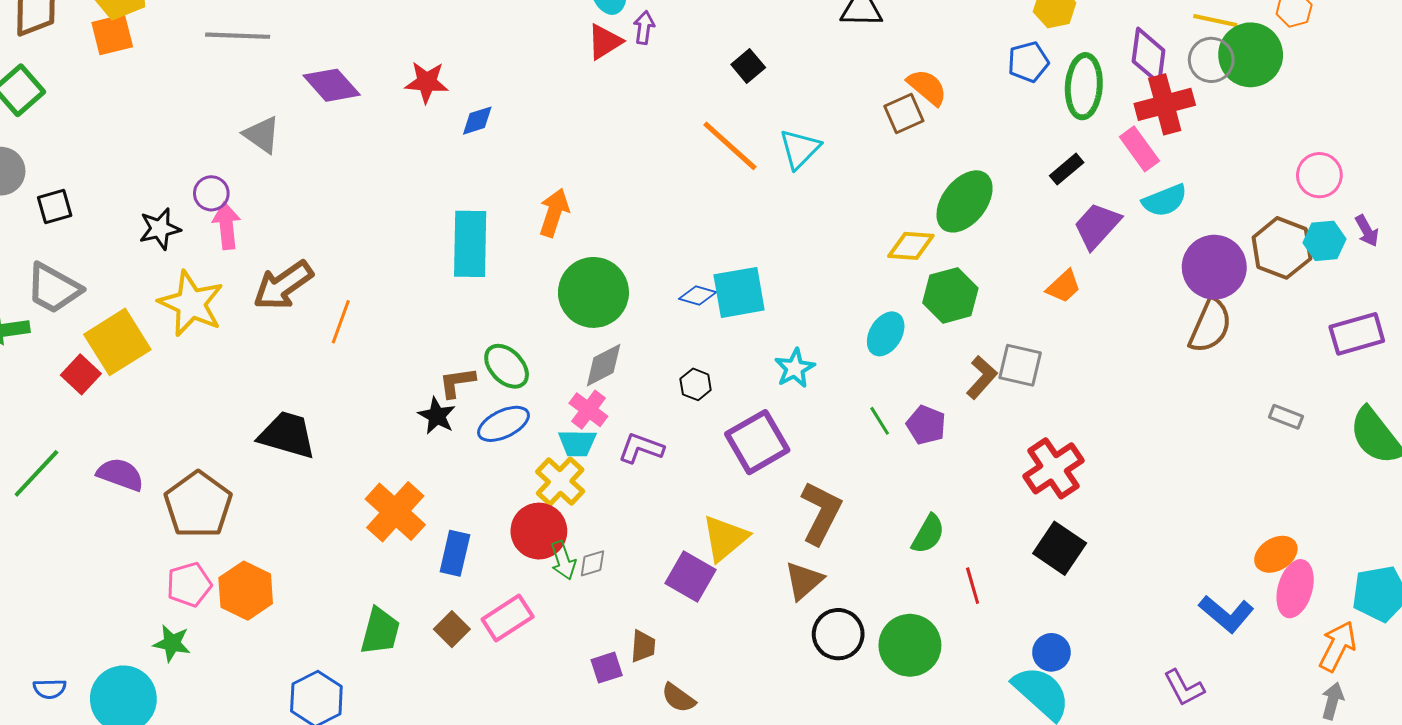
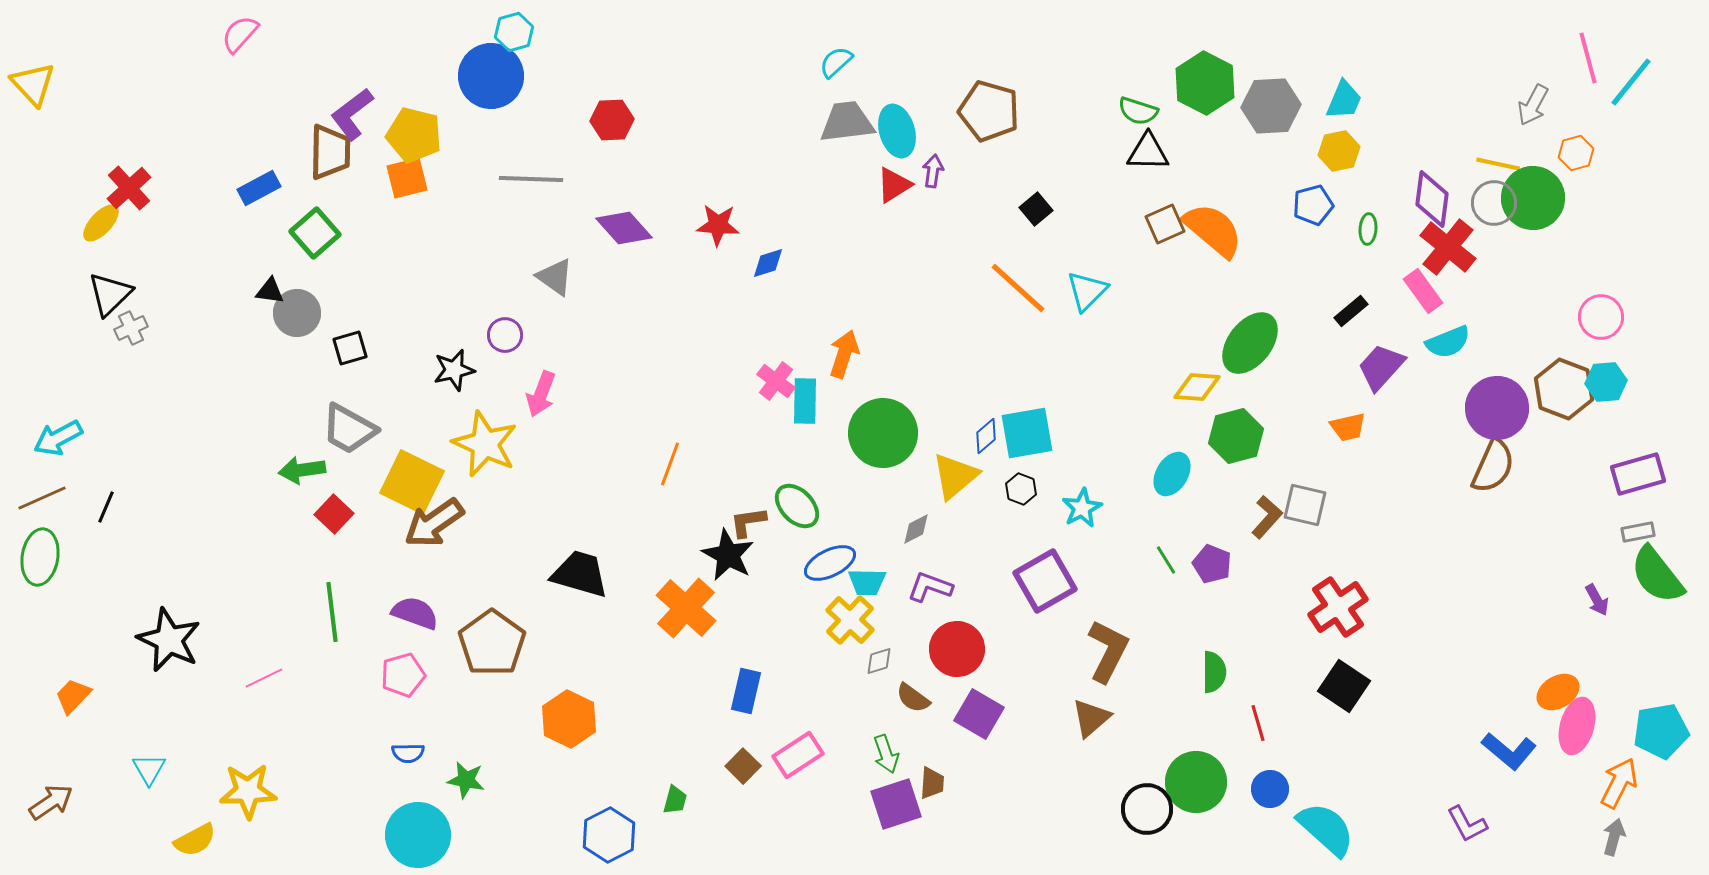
green ellipse: (1084, 86) -> (1368, 229), size x0.5
orange semicircle: (927, 87) -> (1213, 230), size x1.5
red cross: (1165, 104) -> (1448, 247), turned -36
brown square: (904, 113) -> (1165, 224), moved
pink arrow: (226, 226) -> (541, 394), moved, turned -153
purple arrow: (1367, 231) -> (1597, 600), moved
cyan rectangle: (470, 244) -> (805, 401), moved, size x0.7
brown arrow: (283, 285) -> (434, 523), moved
orange trapezoid: (1064, 286) -> (1348, 427), turned 30
blue diamond: (698, 295) -> (986, 436), turned -57
orange line: (341, 322) -> (670, 464), moved
yellow square: (117, 342) -> (412, 482), turned -32
gray diamond: (604, 365) -> (916, 529), moved, size x0.7
red square: (81, 374) -> (334, 514), moved
black hexagon: (696, 384) -> (1021, 489), moved
pink cross: (588, 410) -> (776, 381), moved
black star: (437, 416) -> (728, 555), size x1.4
gray rectangle: (1286, 417) -> (1638, 532), moved, turned -32
blue ellipse: (504, 424) -> (830, 563), moved
green line: (36, 473) -> (332, 612), turned -50
orange cross: (395, 512) -> (686, 608), moved
red circle: (539, 531) -> (957, 649), moved
green semicircle: (928, 534) -> (1214, 672), turned -30
yellow triangle: (725, 538) -> (955, 476), moved
green arrow: (563, 560) -> (886, 754), moved
gray diamond: (592, 563) -> (879, 661), moved
pink pentagon: (189, 585) -> (403, 675), moved
orange hexagon: (246, 591) -> (569, 719), moved
green trapezoid: (380, 631) -> (675, 800), moved, size x0.6
black circle: (838, 634) -> (1147, 809), moved
blue circle: (1051, 652) -> (1270, 789), moved
purple square: (607, 668) -> (896, 804), size x1.6
blue semicircle: (50, 689) -> (408, 753), moved
brown semicircle: (678, 698) -> (913, 698), moved

